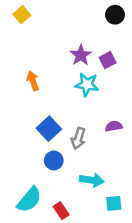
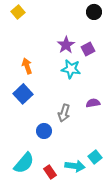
blue square: (49, 129) -> (23, 94), moved
cyan arrow: (92, 180) -> (75, 166), moved
cyan square: (114, 203) -> (95, 157), moved, turned -32

